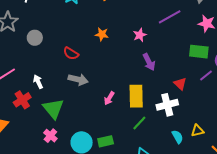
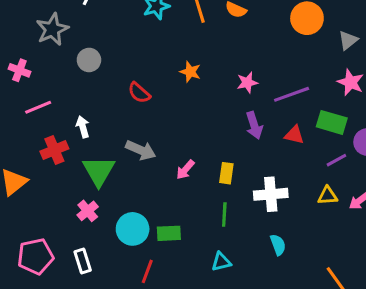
purple line: (170, 17) -> (292, 94), moved
gray arrow: (78, 79) -> (141, 150), moved
red triangle: (180, 84) -> (294, 135), moved, turned -40
yellow rectangle: (136, 96) -> (226, 173), size x0.6
green line: (139, 123) -> (224, 215), turned -49
yellow triangle: (197, 131) -> (328, 196), moved

